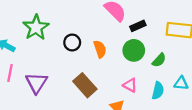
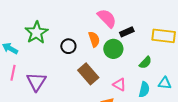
orange semicircle: (100, 49) -> (94, 39), moved
green circle: (134, 50) -> (113, 49), moved
brown rectangle: (85, 85) -> (88, 74), moved

